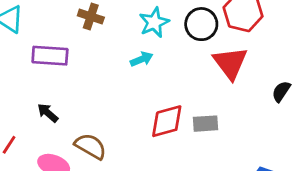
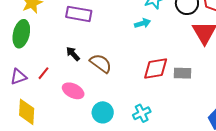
brown semicircle: (91, 146) -> (101, 63), moved

